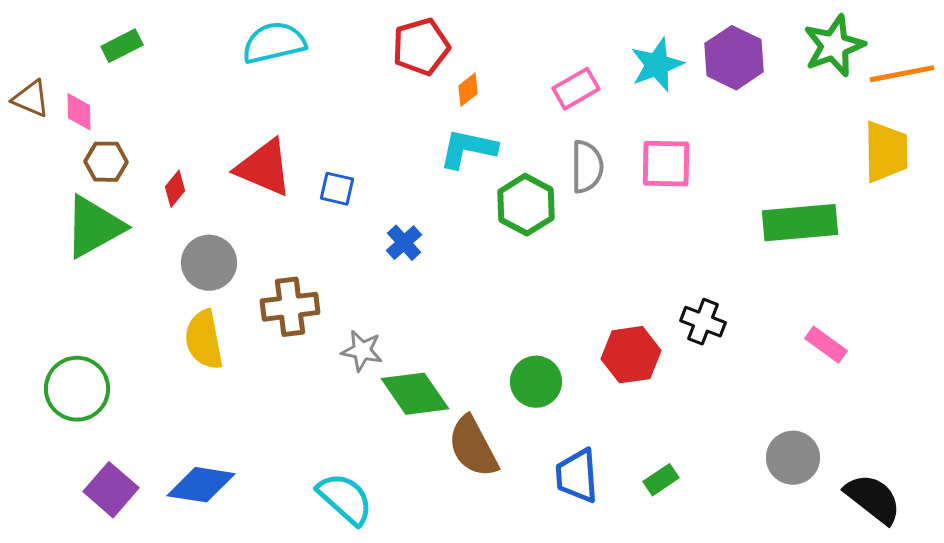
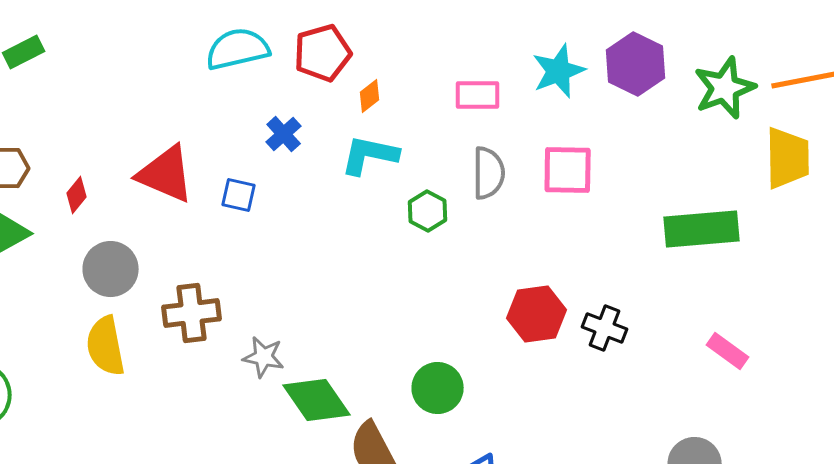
cyan semicircle: (274, 43) -> (238, 49), moved
green star: (834, 46) -> (725, 88), moved
pink rectangle: (576, 89) -> (478, 95), turned 30
green hexagon: (526, 205) -> (428, 211), size x0.7
blue cross: (404, 243) -> (284, 134), moved
red hexagon: (631, 355) -> (537, 314), moved

